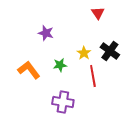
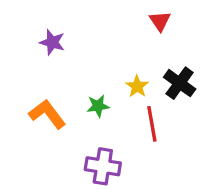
purple star: (46, 33) -> (52, 42), moved

